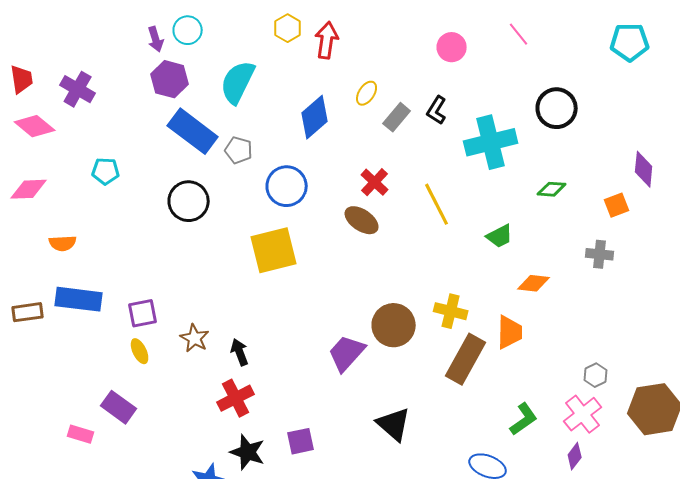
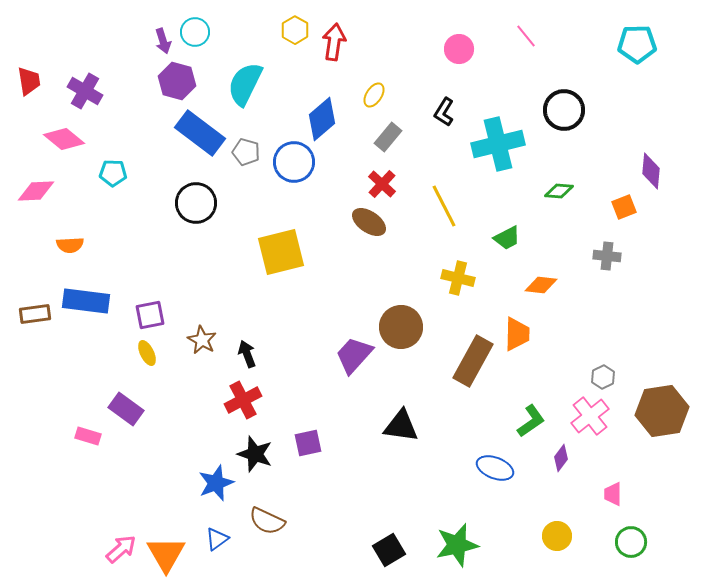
gray rectangle: (397, 117) -> (388, 137), moved
pink diamond: (35, 126) -> (64, 139), moved
blue circle: (287, 186) -> (294, 162), moved
yellow cross: (451, 311) -> (458, 278), moved
black triangle: (394, 424) -> (401, 426), turned -33
purple diamond: (575, 456) -> (561, 458), moved

